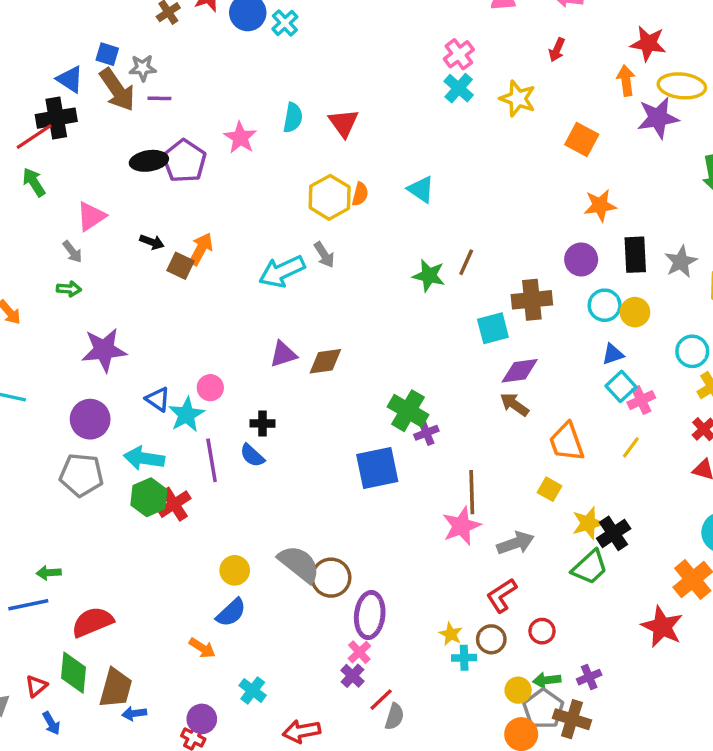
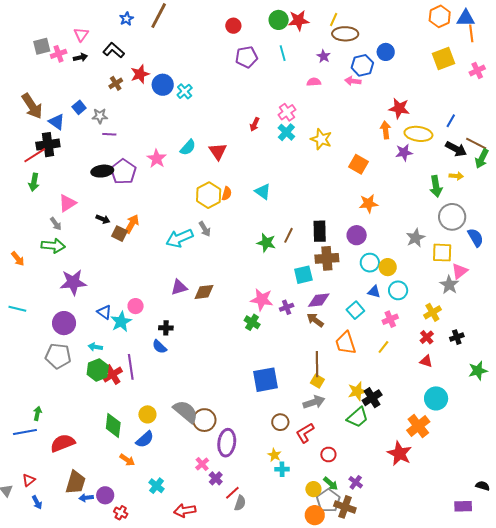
red arrow: (557, 50) -> (255, 124), moved
blue square: (107, 54) -> (79, 107), turned 32
brown arrow: (117, 90) -> (32, 106), moved
cyan semicircle: (293, 118) -> (188, 147), turned 30
purple star: (658, 118) -> (404, 152), size x0.7
green arrow: (34, 182) -> (34, 182), turned -138
black rectangle: (635, 255) -> (320, 231), moved
green arrow: (69, 289) -> (53, 246), size x1.6
cyan circle: (692, 351) -> (398, 290), moved
blue triangle: (613, 354) -> (374, 292), turned 32
cyan square: (621, 386) -> (355, 310), moved
green cross: (408, 411) -> (252, 322), size x0.7
purple cross: (426, 433) -> (287, 307), moved
cyan arrow: (144, 458) -> (95, 347), size x0.6
purple line: (212, 460) -> (131, 367), moved
blue square: (377, 468) -> (266, 380), moved
yellow square: (550, 489) -> (317, 381), moved
brown line: (472, 492) -> (317, 364), moved
pink star: (461, 526) -> (262, 300), moved, turned 30
green arrow: (49, 573) -> (37, 413), turned 104
brown circle: (491, 639) -> (280, 422), moved
pink cross: (359, 652) -> (202, 464), moved
green diamond: (74, 673) -> (113, 425), moved
purple cross: (589, 677) -> (356, 482), turned -32
green arrow: (547, 680) -> (331, 484), turned -133
purple circle: (202, 719) -> (105, 495), moved

